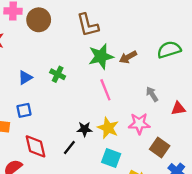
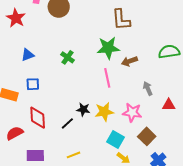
brown L-shape: (88, 25) -> (121, 20), moved
brown arrow: (128, 57) -> (129, 61), moved
blue triangle: (25, 78) -> (28, 55), moved
yellow star: (108, 128) -> (104, 112), turned 30
cyan square: (111, 158) -> (115, 140), moved

